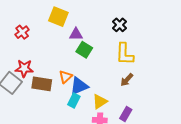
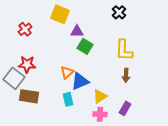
black cross: (120, 25) -> (119, 12), moved
brown arrow: (127, 80) -> (126, 75), turned -40
brown rectangle: (42, 84) -> (29, 96), moved
cyan rectangle: (74, 101) -> (68, 99), moved, turned -40

